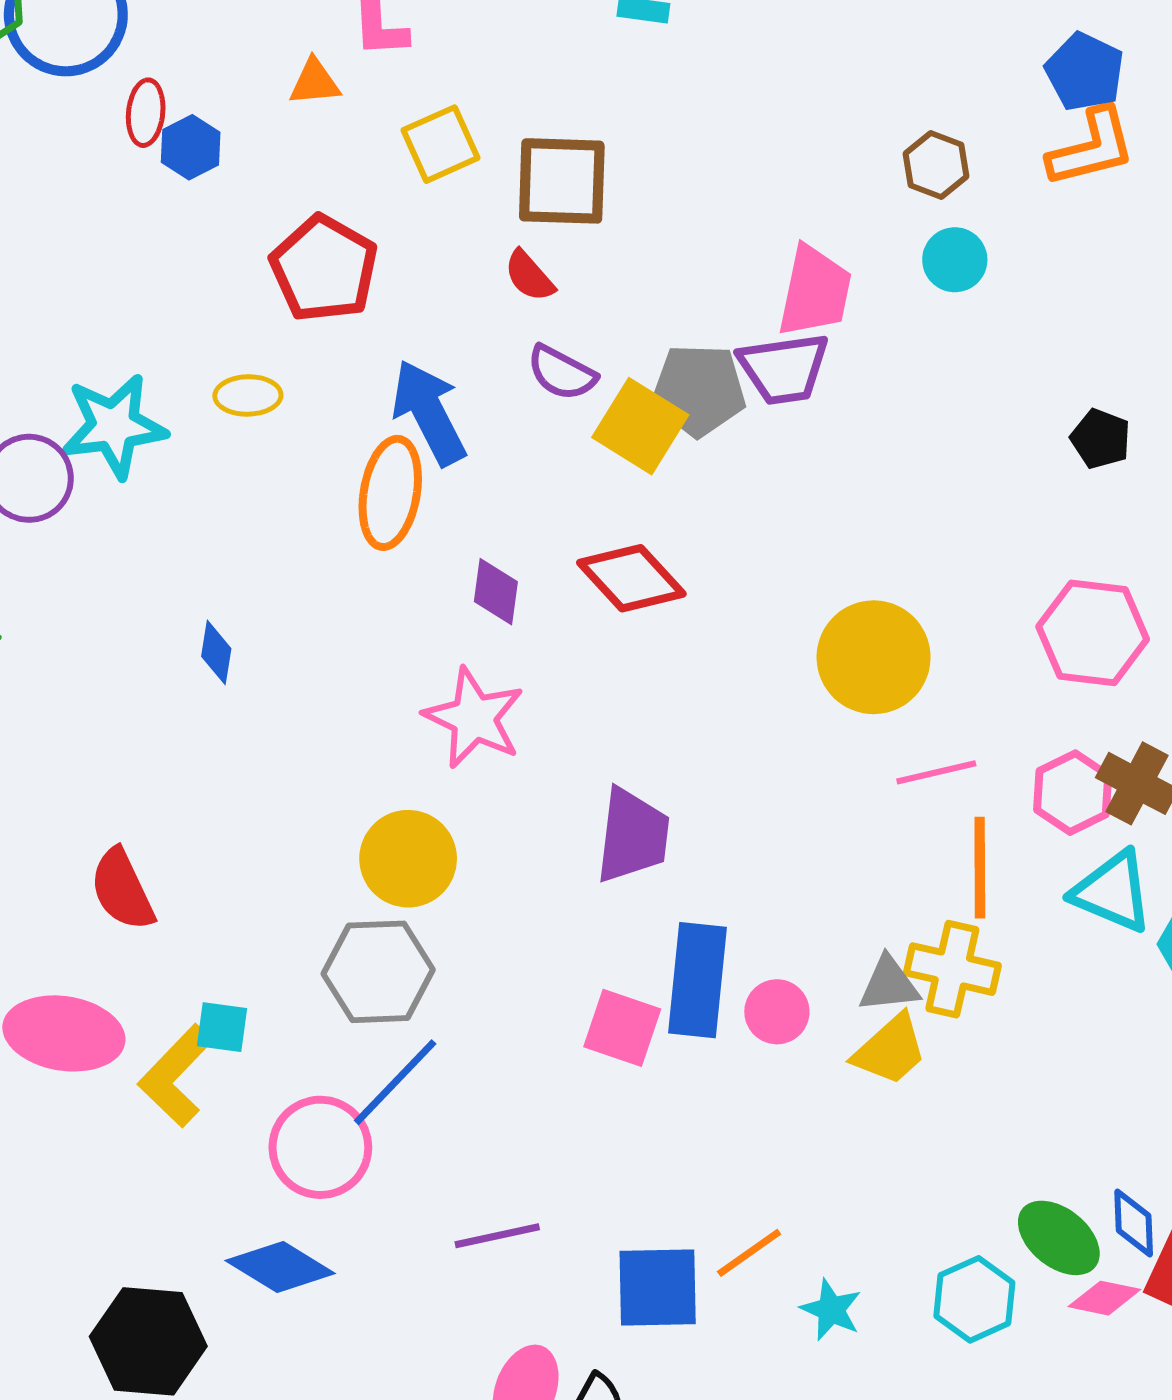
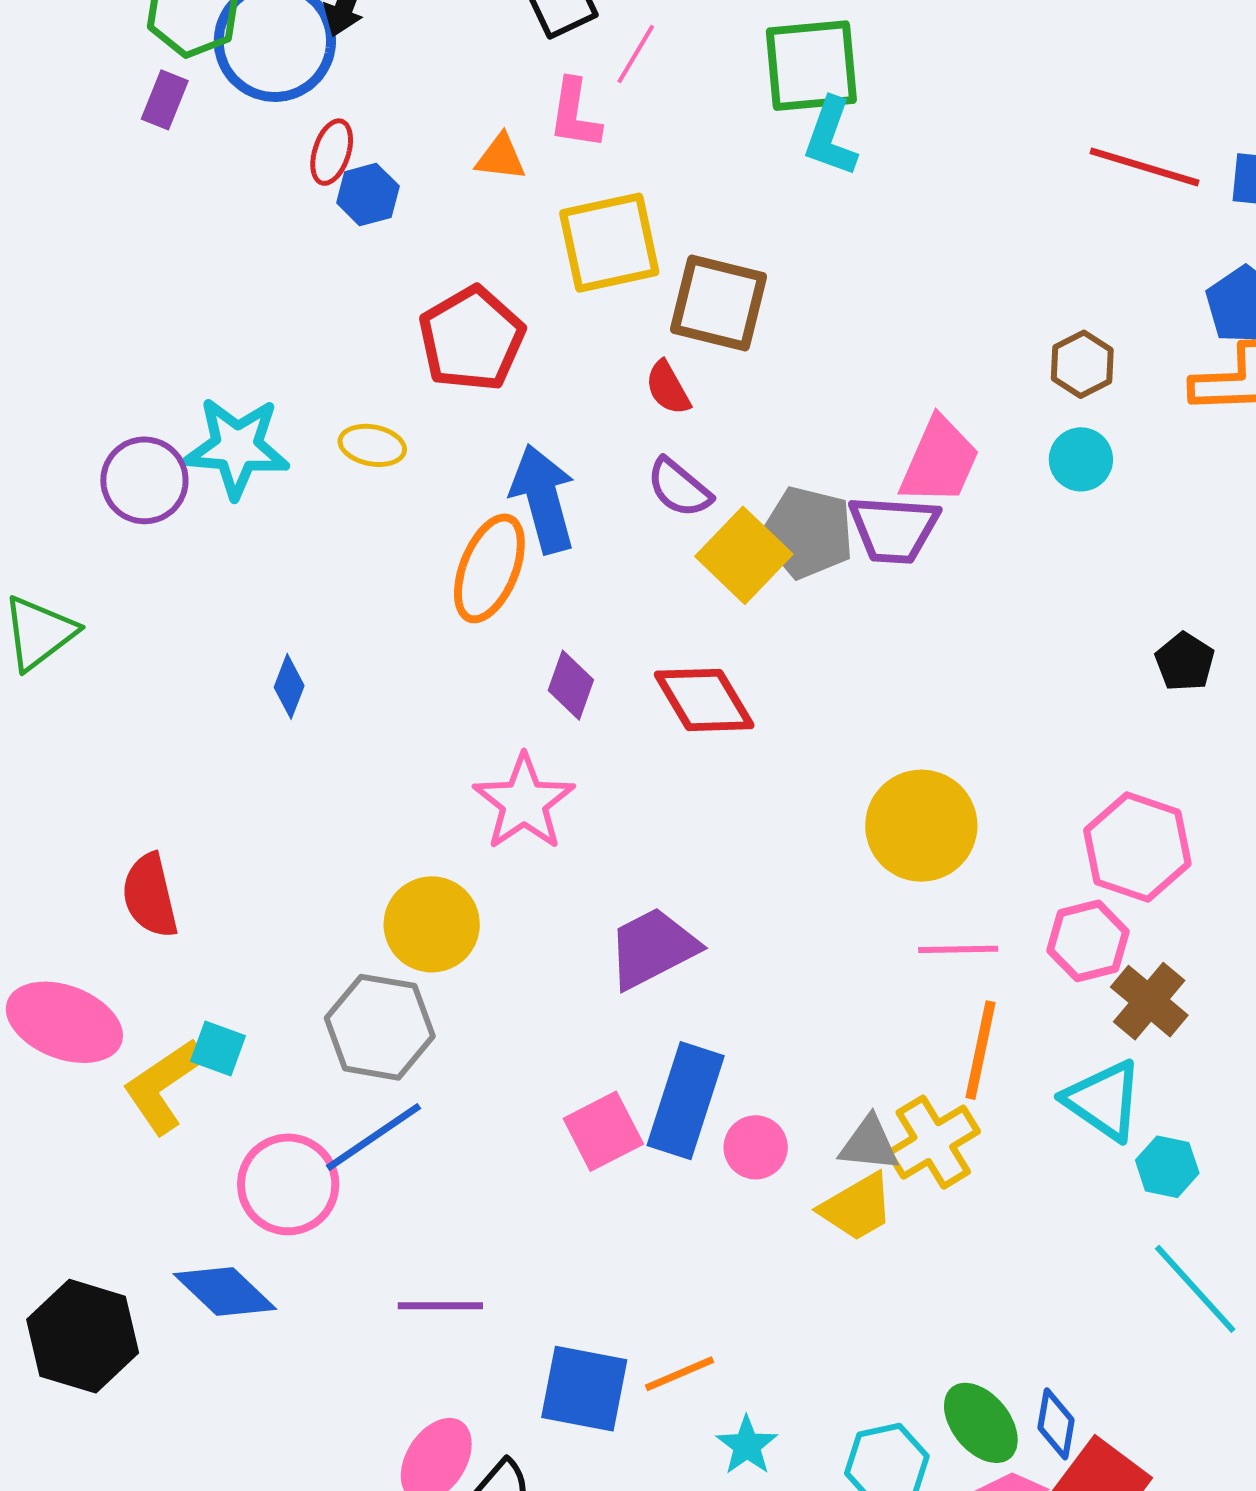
yellow square: (441, 144) -> (609, 243), size x1.4
pink hexagon: (1073, 793) -> (1088, 941), moved
purple trapezoid: (633, 836) -> (653, 948), turned -136
yellow cross: (952, 969) -> (933, 1142), turned 34
pink square: (622, 1028) -> (603, 1131), turned 32

